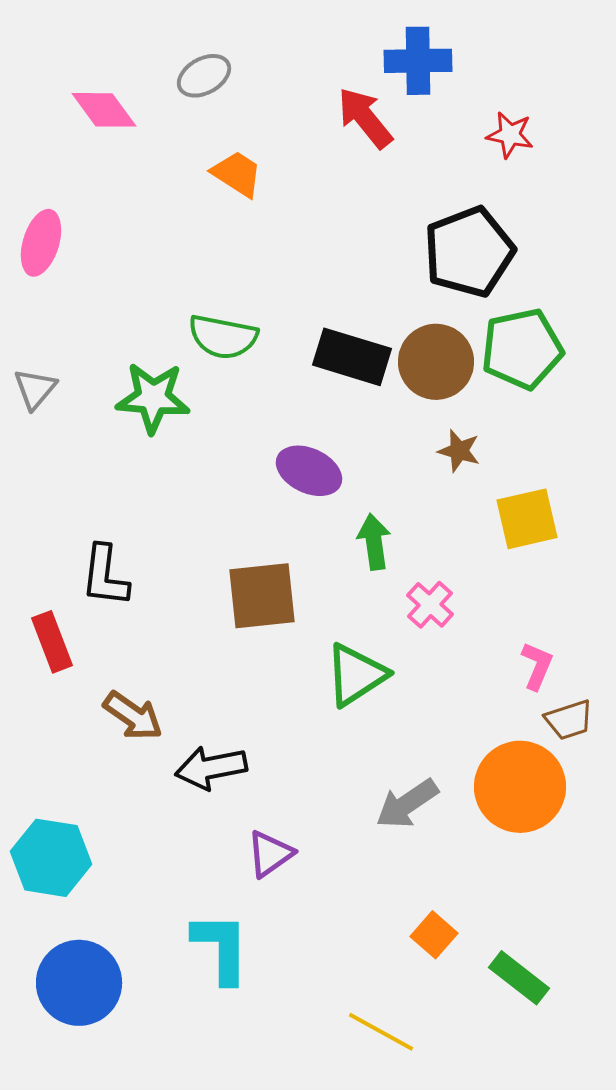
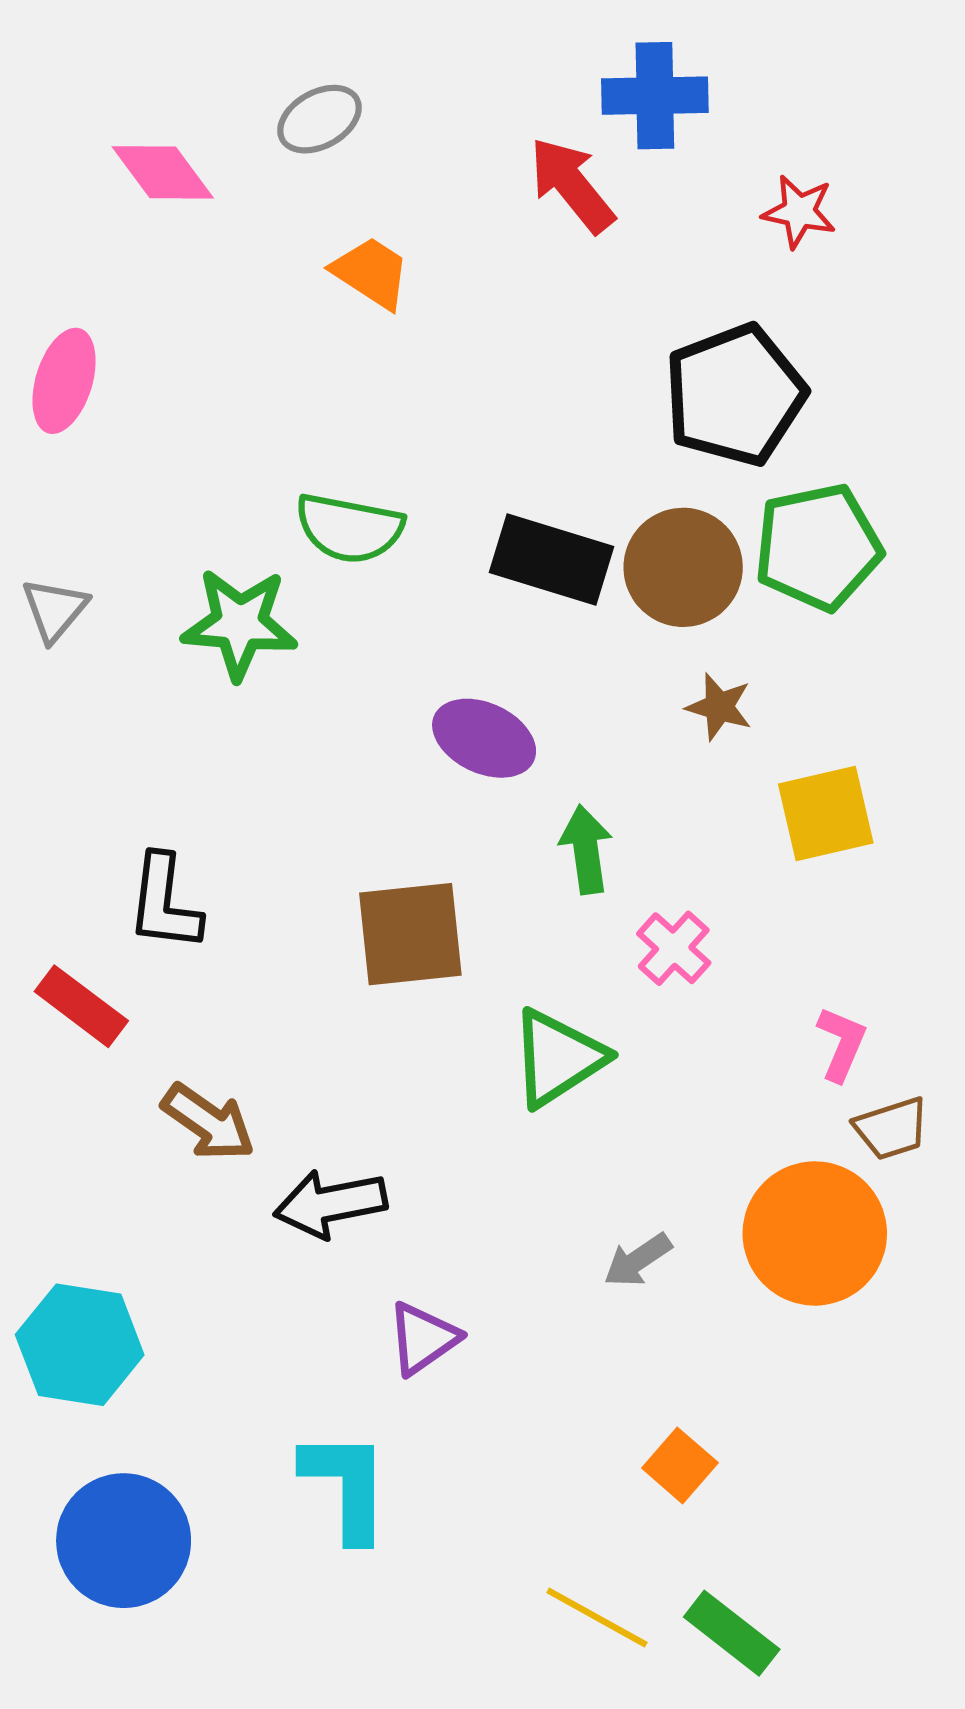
red rectangle: (52, 642) -> (81, 1006), turned -32
gray arrow: (407, 804) -> (638, 1260), size x0.7
green rectangle: (519, 978) -> (732, 1633), moved

